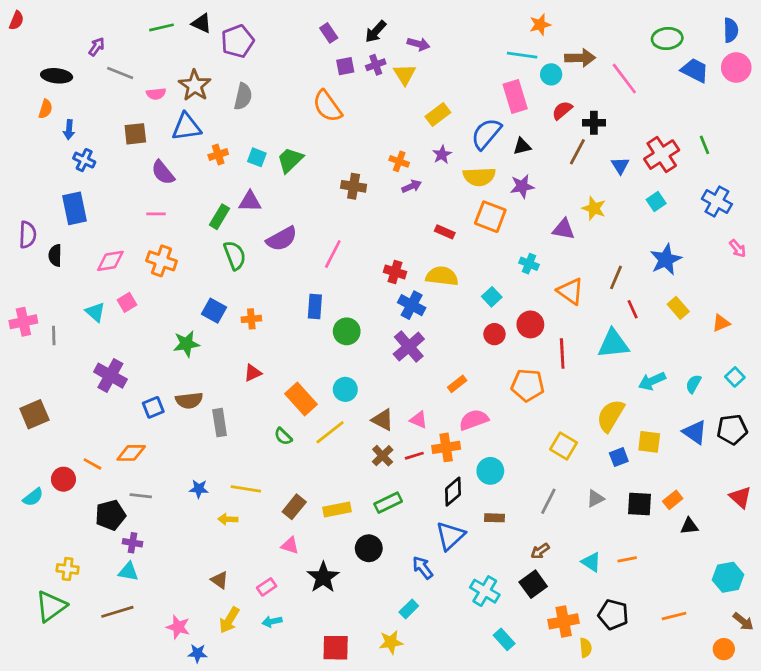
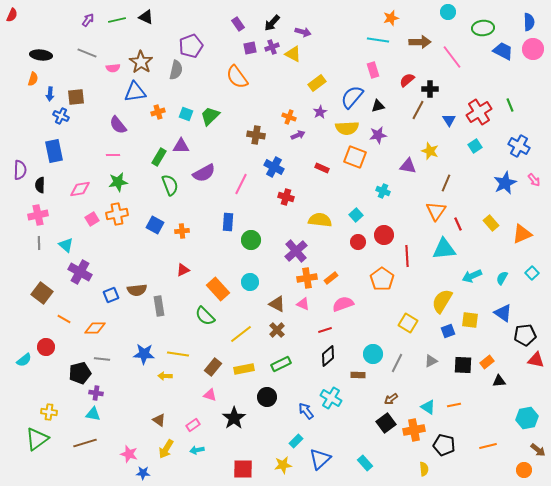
purple pentagon: (238, 41) -> (191, 46), moved
purple arrow: (97, 47) -> (88, 20), moved
yellow triangle: (405, 74) -> (293, 54), turned -30
cyan circle: (551, 74) -> (448, 12), moved
pink rectangle: (515, 97) -> (373, 70), size x0.7
brown square: (135, 134) -> (76, 97), moved
blue star: (666, 260) -> (505, 183), moved
orange cross: (162, 261) -> (117, 214), moved, turned -30
yellow semicircle: (442, 276) -> (320, 220), moved
brown line: (616, 277) -> (446, 183), moved
orange triangle: (570, 291) -> (436, 211), moved, turned 30
blue cross: (412, 305) -> (274, 167), moved
cyan triangle: (95, 312) -> (66, 245), moved
pink cross: (23, 322) -> (38, 215), moved
orange triangle: (721, 323) -> (522, 234), size x1.5
green star: (186, 344) -> (118, 182), moved
orange pentagon: (528, 385) -> (382, 279), turned 30
brown square: (34, 414) -> (42, 293), moved, turned -30
black pentagon: (732, 429) -> (525, 335), moved
yellow line: (330, 432) -> (241, 334), moved
green semicircle: (283, 436) -> (205, 316), size x1.5
orange cross: (446, 447) -> (307, 278), moved
red line: (414, 456) -> (325, 330), moved
orange line: (92, 464) -> (64, 319), moved
cyan circle: (490, 471) -> (373, 354), moved
blue star: (199, 489) -> (144, 354), size x1.5
red triangle: (740, 497) -> (536, 360), turned -30
blue triangle: (450, 536) -> (320, 459), moved
cyan cross: (485, 591) -> (331, 398), moved
orange cross: (564, 621) -> (414, 430), moved

